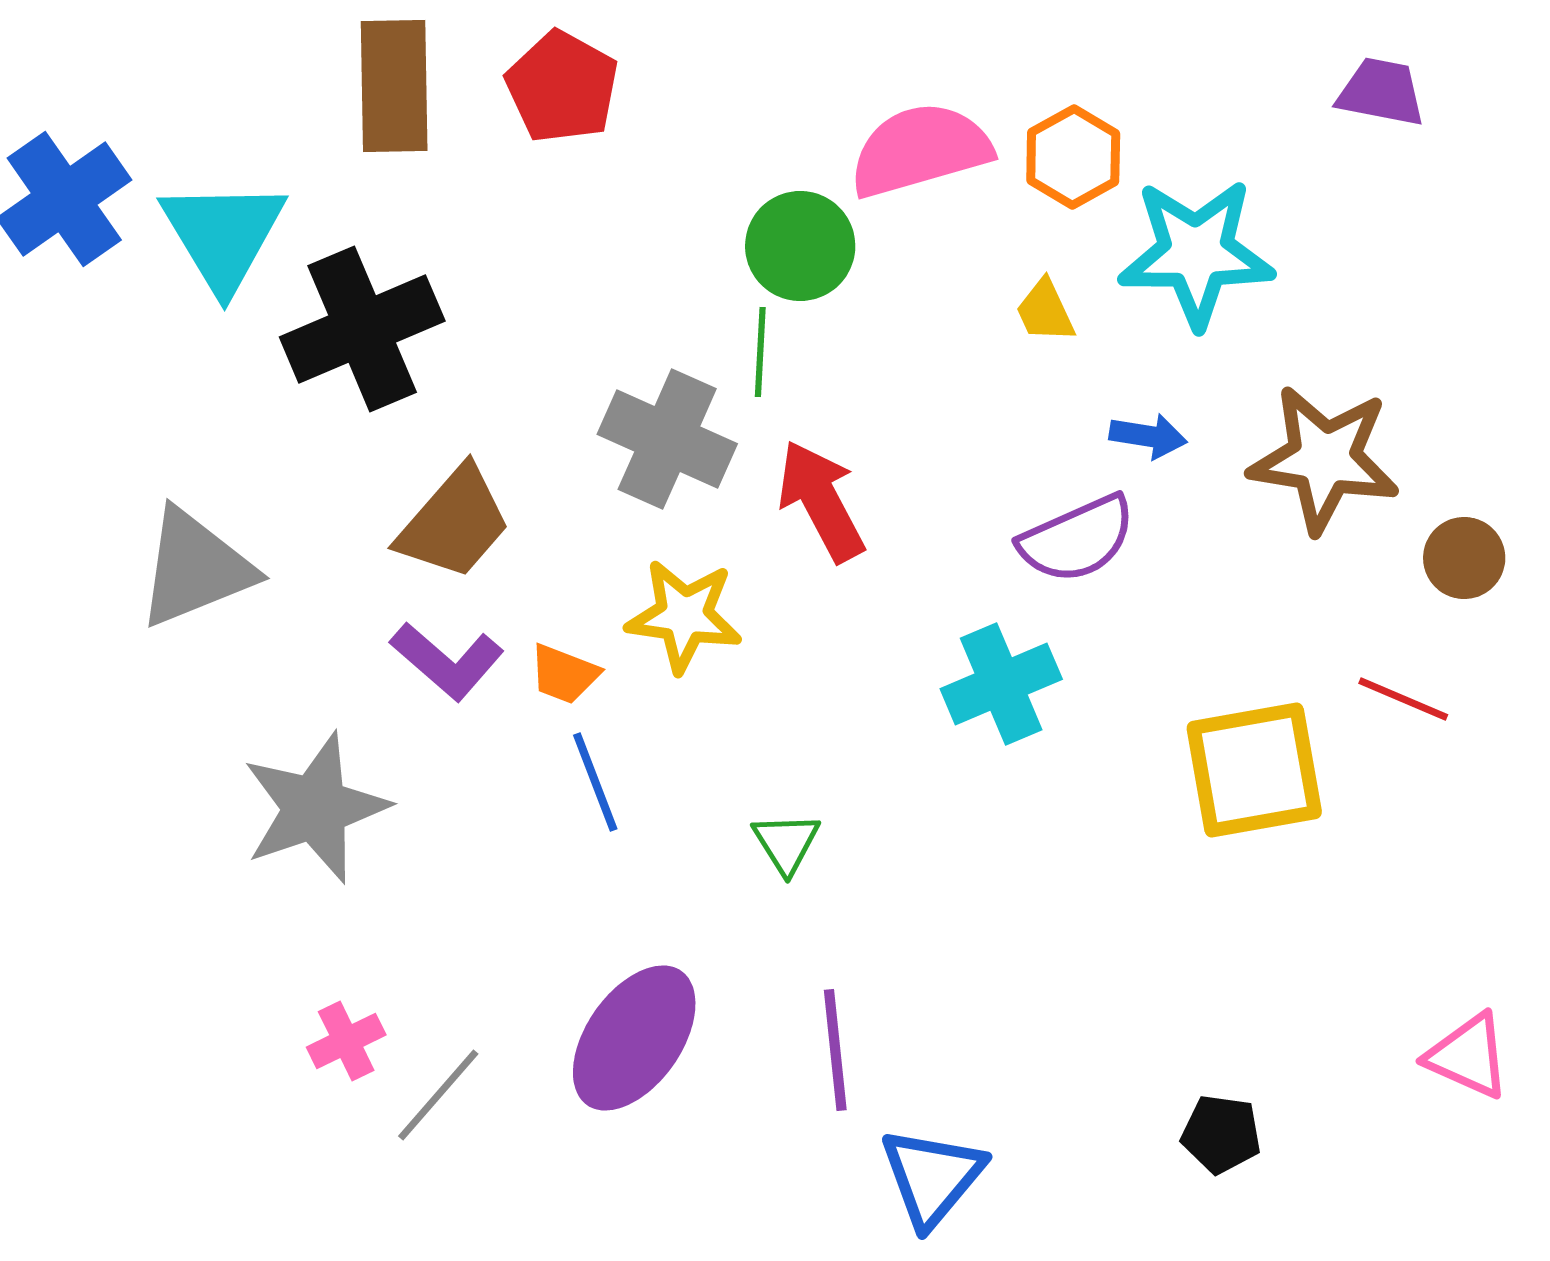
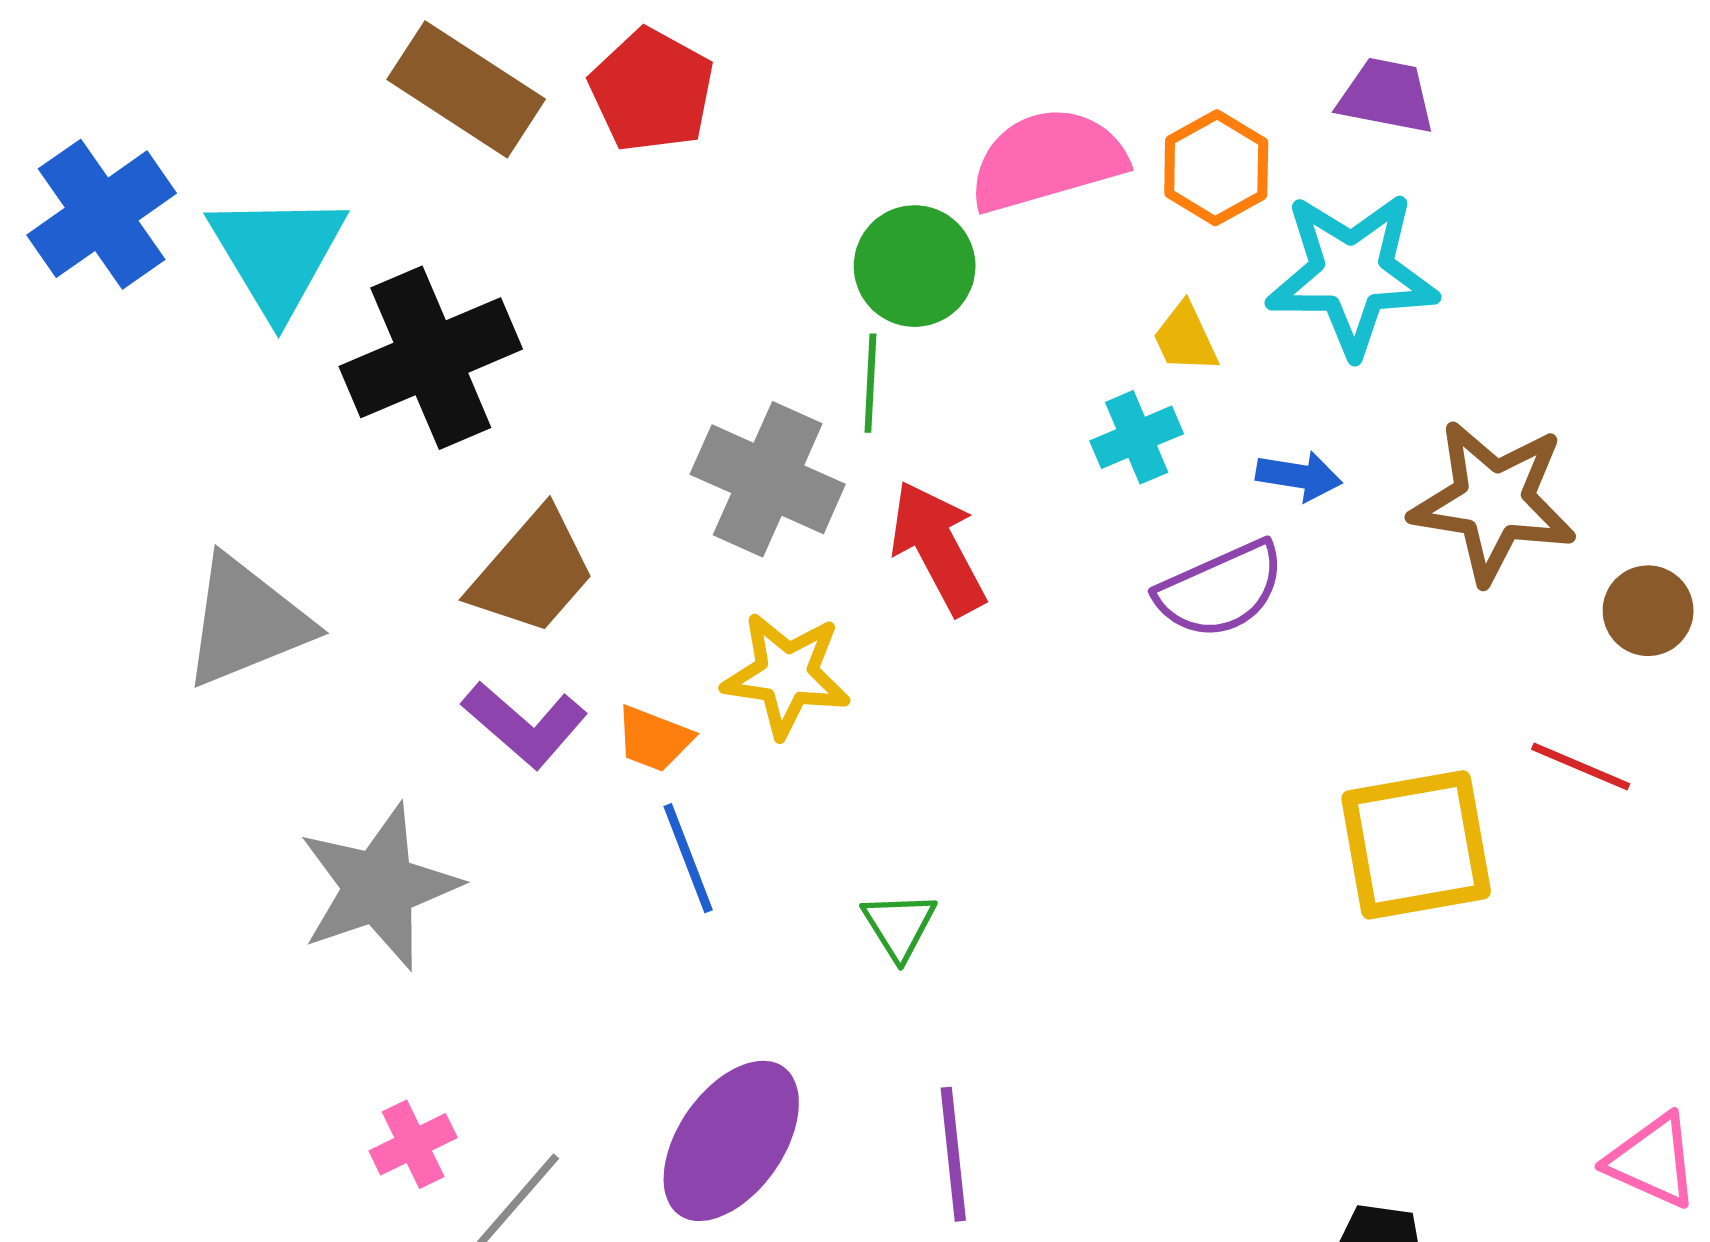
brown rectangle: (394, 86) -> (466, 89), turned -56
purple trapezoid: (1381, 92) -> (1386, 96), moved
cyan cross: (1001, 684) -> (1137, 437), moved, size x0.7

